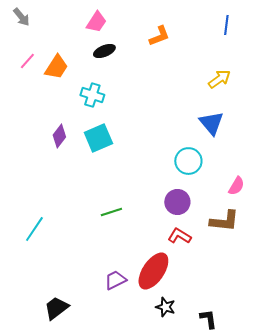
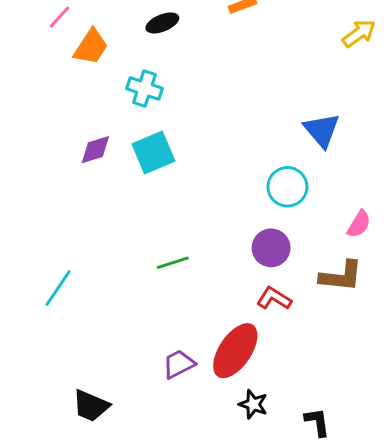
pink line: (27, 61) -> (60, 17), moved
yellow arrow: (219, 79) -> (359, 33), moved
purple diamond: (59, 136) -> (95, 150), turned 35
black trapezoid: (56, 308) -> (91, 406), turned -120

